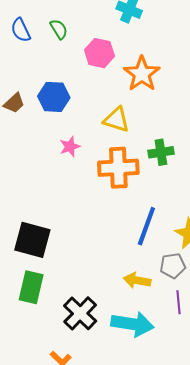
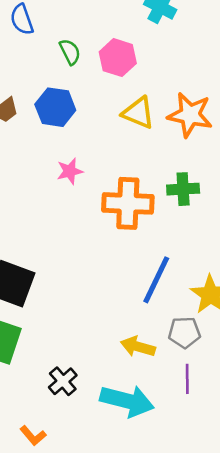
green semicircle: (59, 29) -> (70, 52), moved
orange star: (142, 74) -> (190, 115), moved, turned -30
yellow triangle: (116, 120) -> (138, 113), moved
black cross: (80, 313) -> (63, 381), size x0.7

